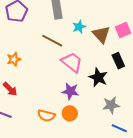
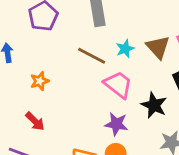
cyan star: (79, 27) -> (125, 49), moved

